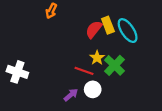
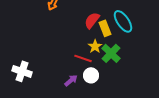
yellow rectangle: (108, 25) -> (105, 28), moved
white cross: (17, 72) -> (22, 71), moved

